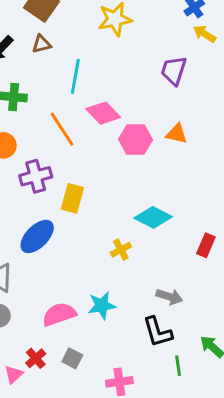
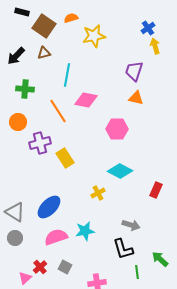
yellow arrow: (205, 34) -> (155, 46), turned 42
pink diamond: (103, 113) -> (86, 100), turned -35
orange triangle: (177, 134) -> (136, 98), moved
pink hexagon: (136, 140) -> (117, 129), moved
yellow rectangle: (72, 198) -> (65, 158), turned -48
blue ellipse: (37, 236) -> (49, 207), moved

